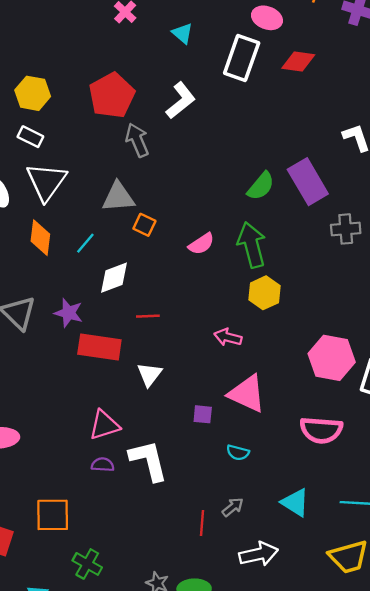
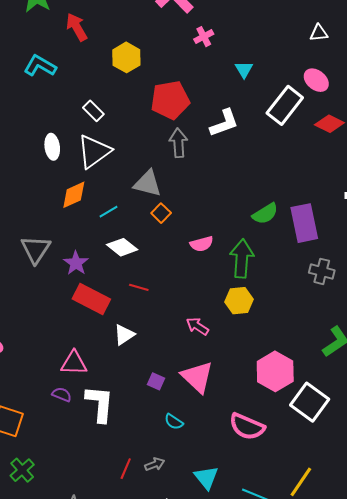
yellow hexagon: (33, 93) -> (126, 57), moved
orange diamond: (40, 238) -> (74, 195), turned 40
white diamond: (114, 278) -> (122, 247), turned 40

